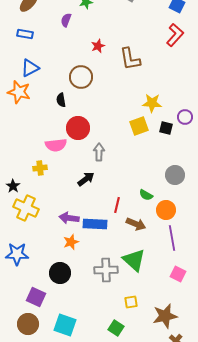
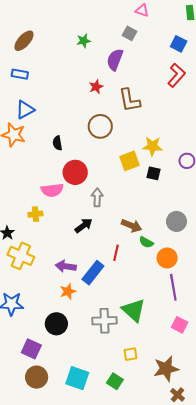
purple semicircle: (66, 20) -> (115, 60), moved, size x1.5
brown circle: (81, 77) -> (100, 126), moved
yellow square: (139, 126) -> (129, 161), moved
black square: (166, 128) -> (154, 173), moved
blue rectangle: (95, 224) -> (93, 273), turned -55
brown arrow: (136, 224) -> (132, 226), moved
brown circle: (28, 324) -> (37, 377), moved
cyan square: (65, 325) -> (77, 378), moved

